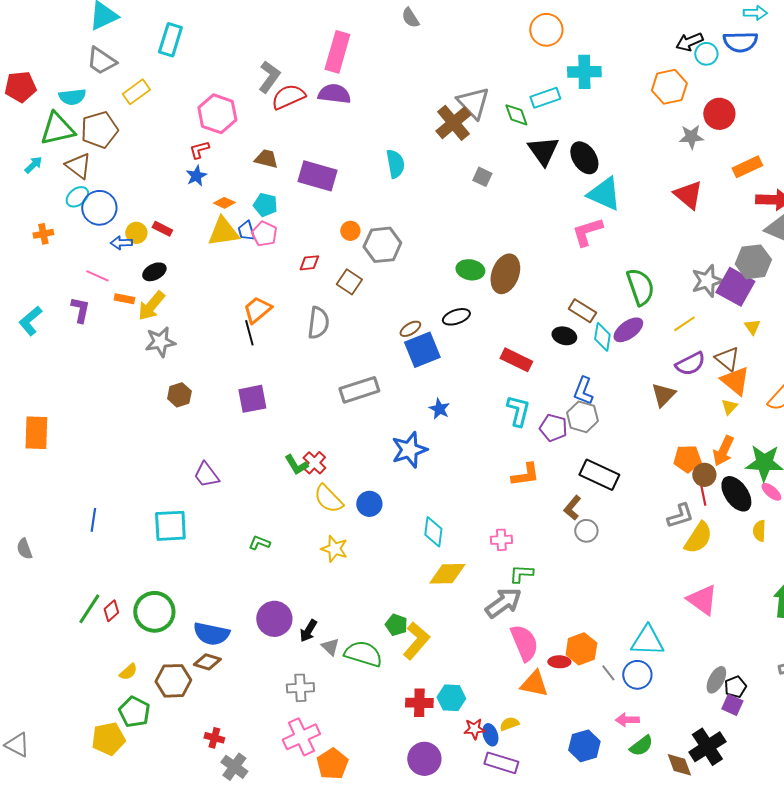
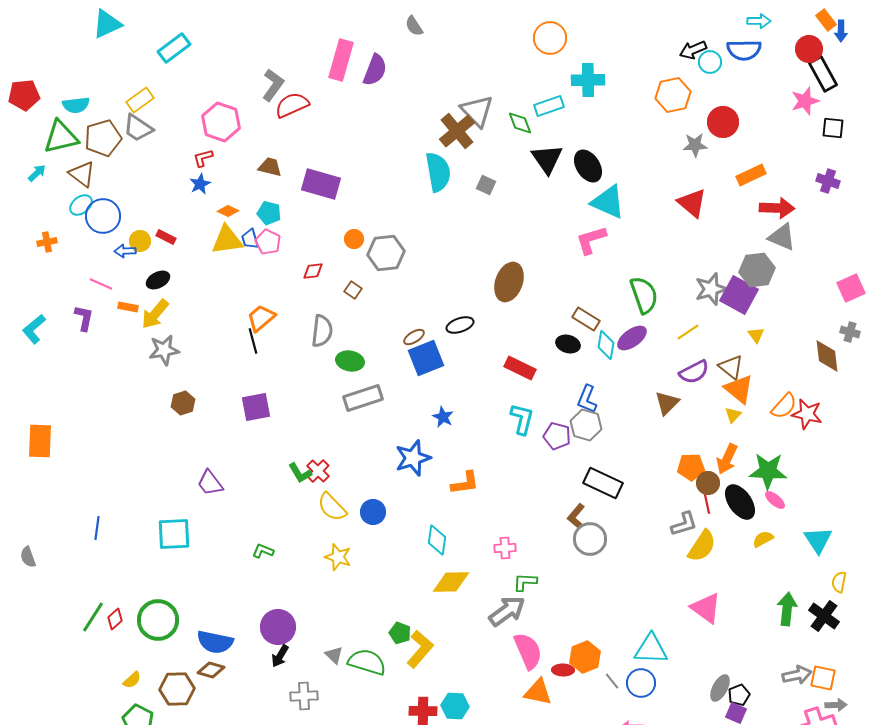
cyan rectangle: (170, 40) -> (174, 48), turned 36
gray trapezoid: (101, 61) -> (138, 128), moved
purple semicircle: (334, 94) -> (375, 70), moved, turned 104
cyan semicircle: (395, 164) -> (438, 172), moved, size x1.4
green ellipse: (470, 270) -> (350, 361), moved
brown square: (349, 282) -> (353, 290), size x0.7
orange L-shape: (525, 475) -> (465, 483), moved
gray circle: (586, 531) -> (590, 539), size x1.4
yellow semicircle: (759, 531) -> (763, 539), turned 60
black arrow: (308, 631) -> (280, 656), moved

